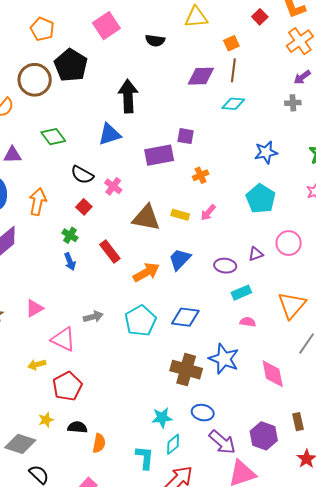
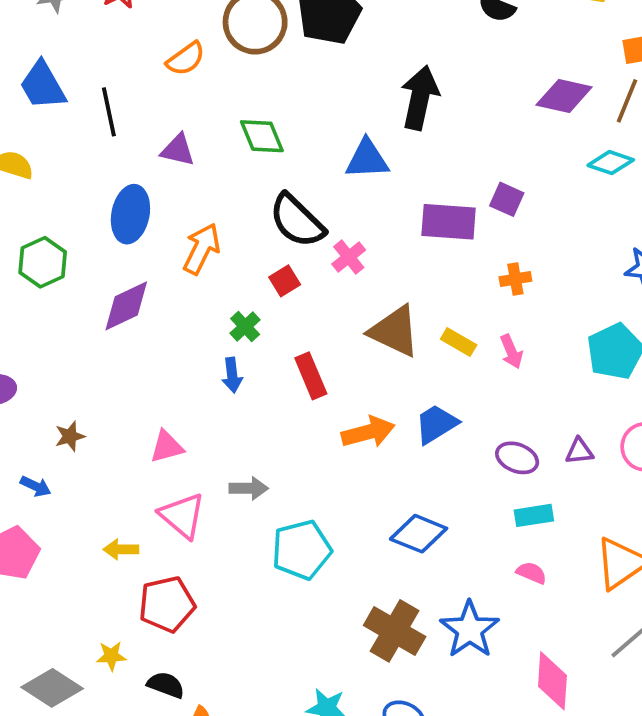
black semicircle: (82, 175) -> (297, 221), size x1.4
pink arrow: (208, 213) -> (511, 352), turned -78
pink triangle: (34, 308) -> (167, 447), moved
cyan pentagon: (140, 321) -> (302, 550), moved

